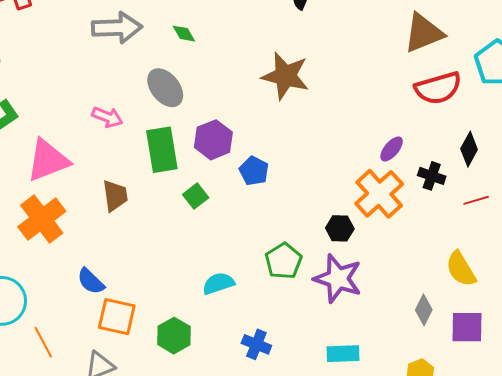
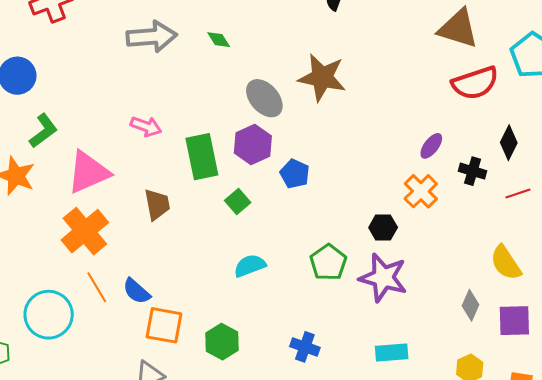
brown triangle: (424, 33) -> (458, 29), turned 42
gray ellipse: (165, 88) -> (264, 98), moved
orange cross: (379, 194) -> (421, 191), size x0.7
cyan semicircle: (218, 283) -> (250, 266), moved
orange line: (43, 342) -> (97, 287), moved

